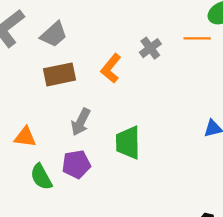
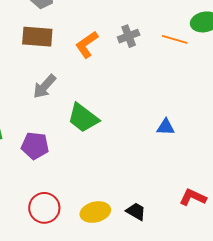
green trapezoid: (128, 143) -> (83, 118), turned -68
purple pentagon: (76, 164) -> (35, 146), moved

